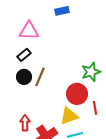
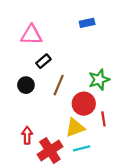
blue rectangle: (62, 11) -> (87, 23), moved
black rectangle: (24, 55) -> (43, 61), moved
brown line: (40, 77) -> (59, 85), moved

